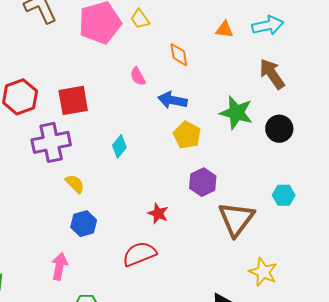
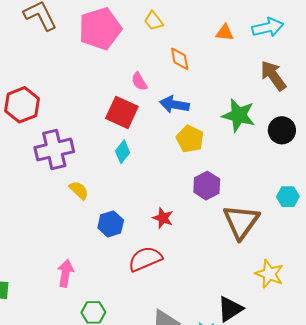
yellow trapezoid: (140, 19) -> (154, 21), moved
red square: (73, 100) -> (122, 112), moved, turned 36
blue hexagon: (84, 224) -> (111, 224), moved

